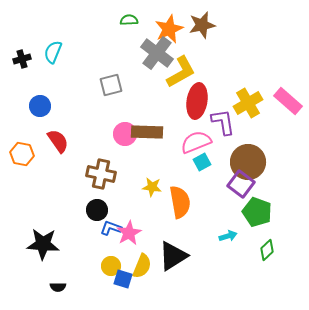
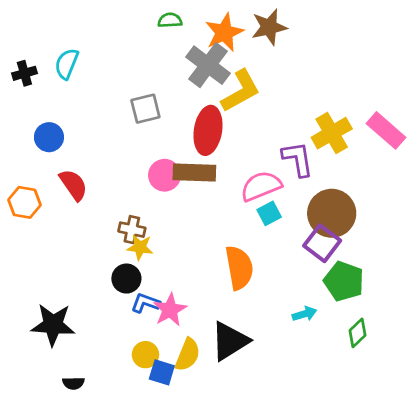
red ellipse: (197, 101) -> (208, 130), moved
brown cross: (101, 174) -> (132, 230), size x0.7
yellow star: (152, 187) -> (140, 247), moved

